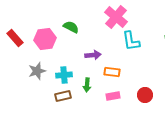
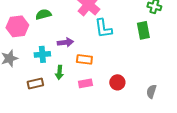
green semicircle: (71, 27) -> (43, 14), turned -42
cyan cross: (64, 75) -> (42, 54), moved

